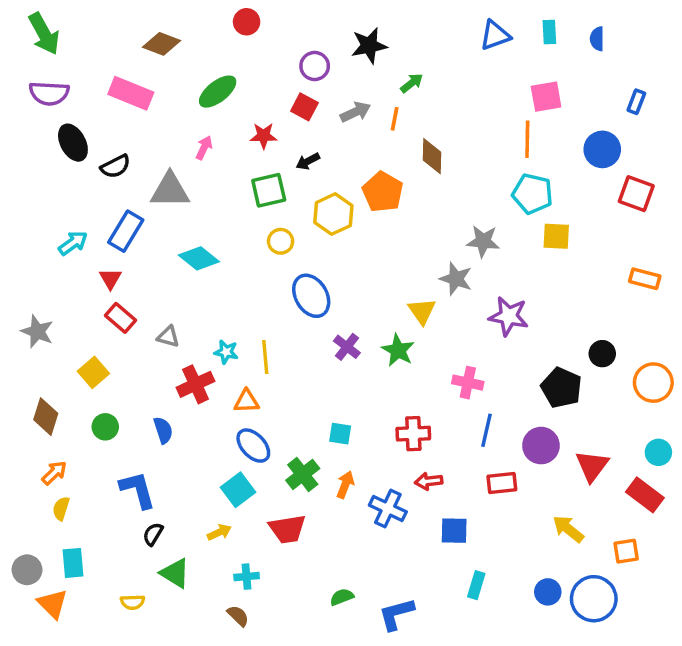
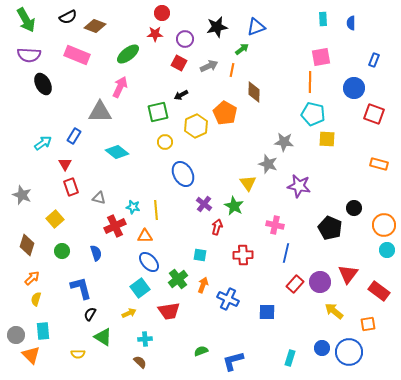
red circle: (247, 22) -> (162, 13), moved
blue triangle: (495, 35) -> (256, 27), moved
red star: (264, 136) -> (155, 34), moved
pink arrow: (204, 148) -> (120, 87), size x1.5
black semicircle: (115, 166) -> (68, 17), moved
blue rectangle: (126, 231) -> (74, 136), size x0.7
red rectangle: (121, 318) -> (71, 187), turned 30
purple circle: (541, 446) -> (320, 282), moved
cyan circle: (658, 452) -> (387, 250), moved
red arrow: (429, 481) -> (217, 227), moved, turned 112
red rectangle: (502, 483) -> (295, 284), turned -42
cyan rectangle: (476, 585) -> (290, 358), moved

